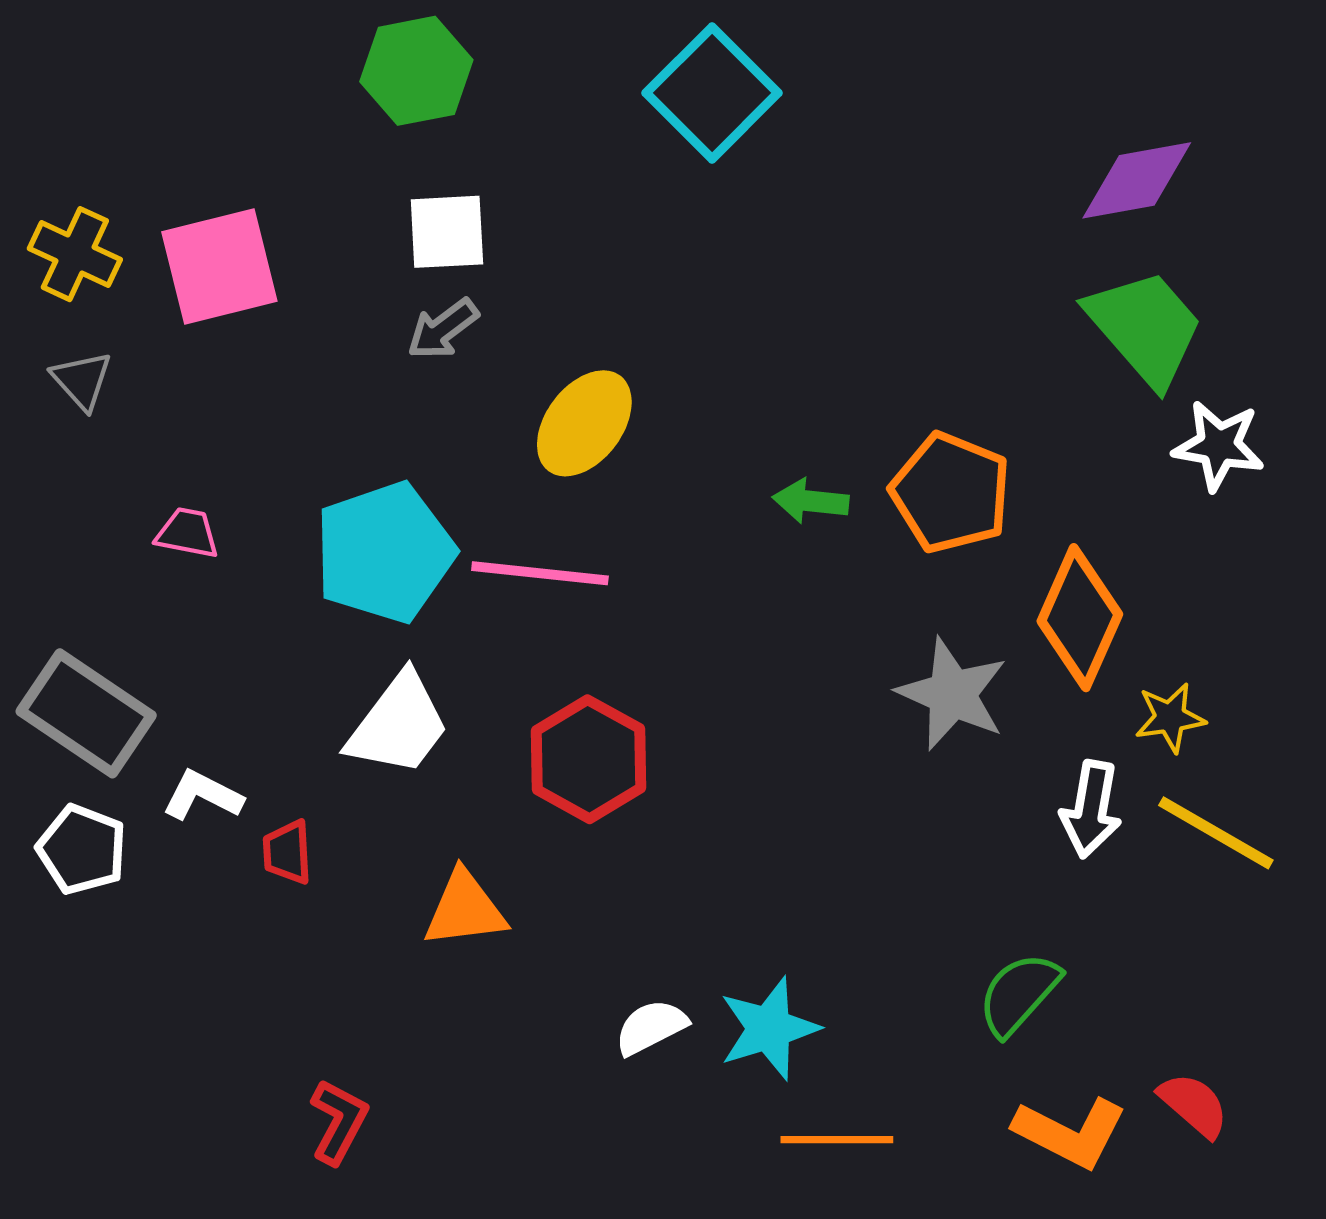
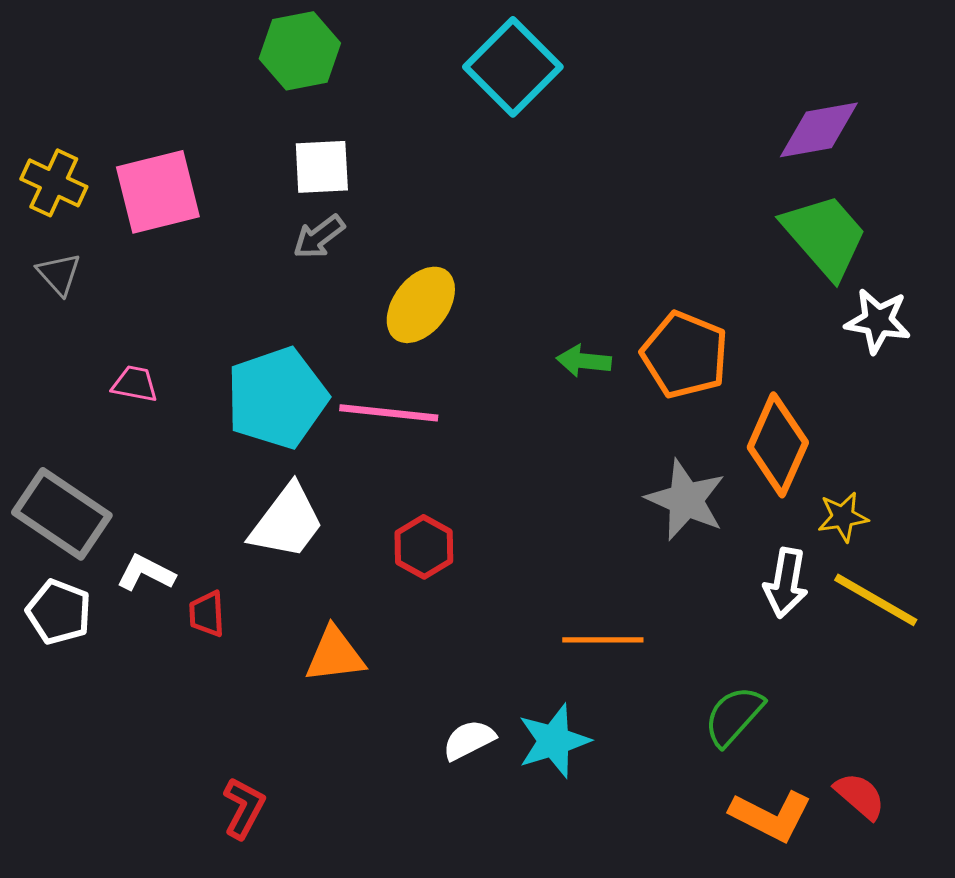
red hexagon: (589, 759) -> (424, 547), size x0.7
orange line: (837, 1140) -> (603, 640), moved

